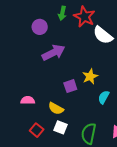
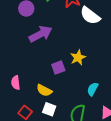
cyan semicircle: (104, 97) -> (93, 89), moved
pink semicircle: (28, 100) -> (16, 83), turned -96

